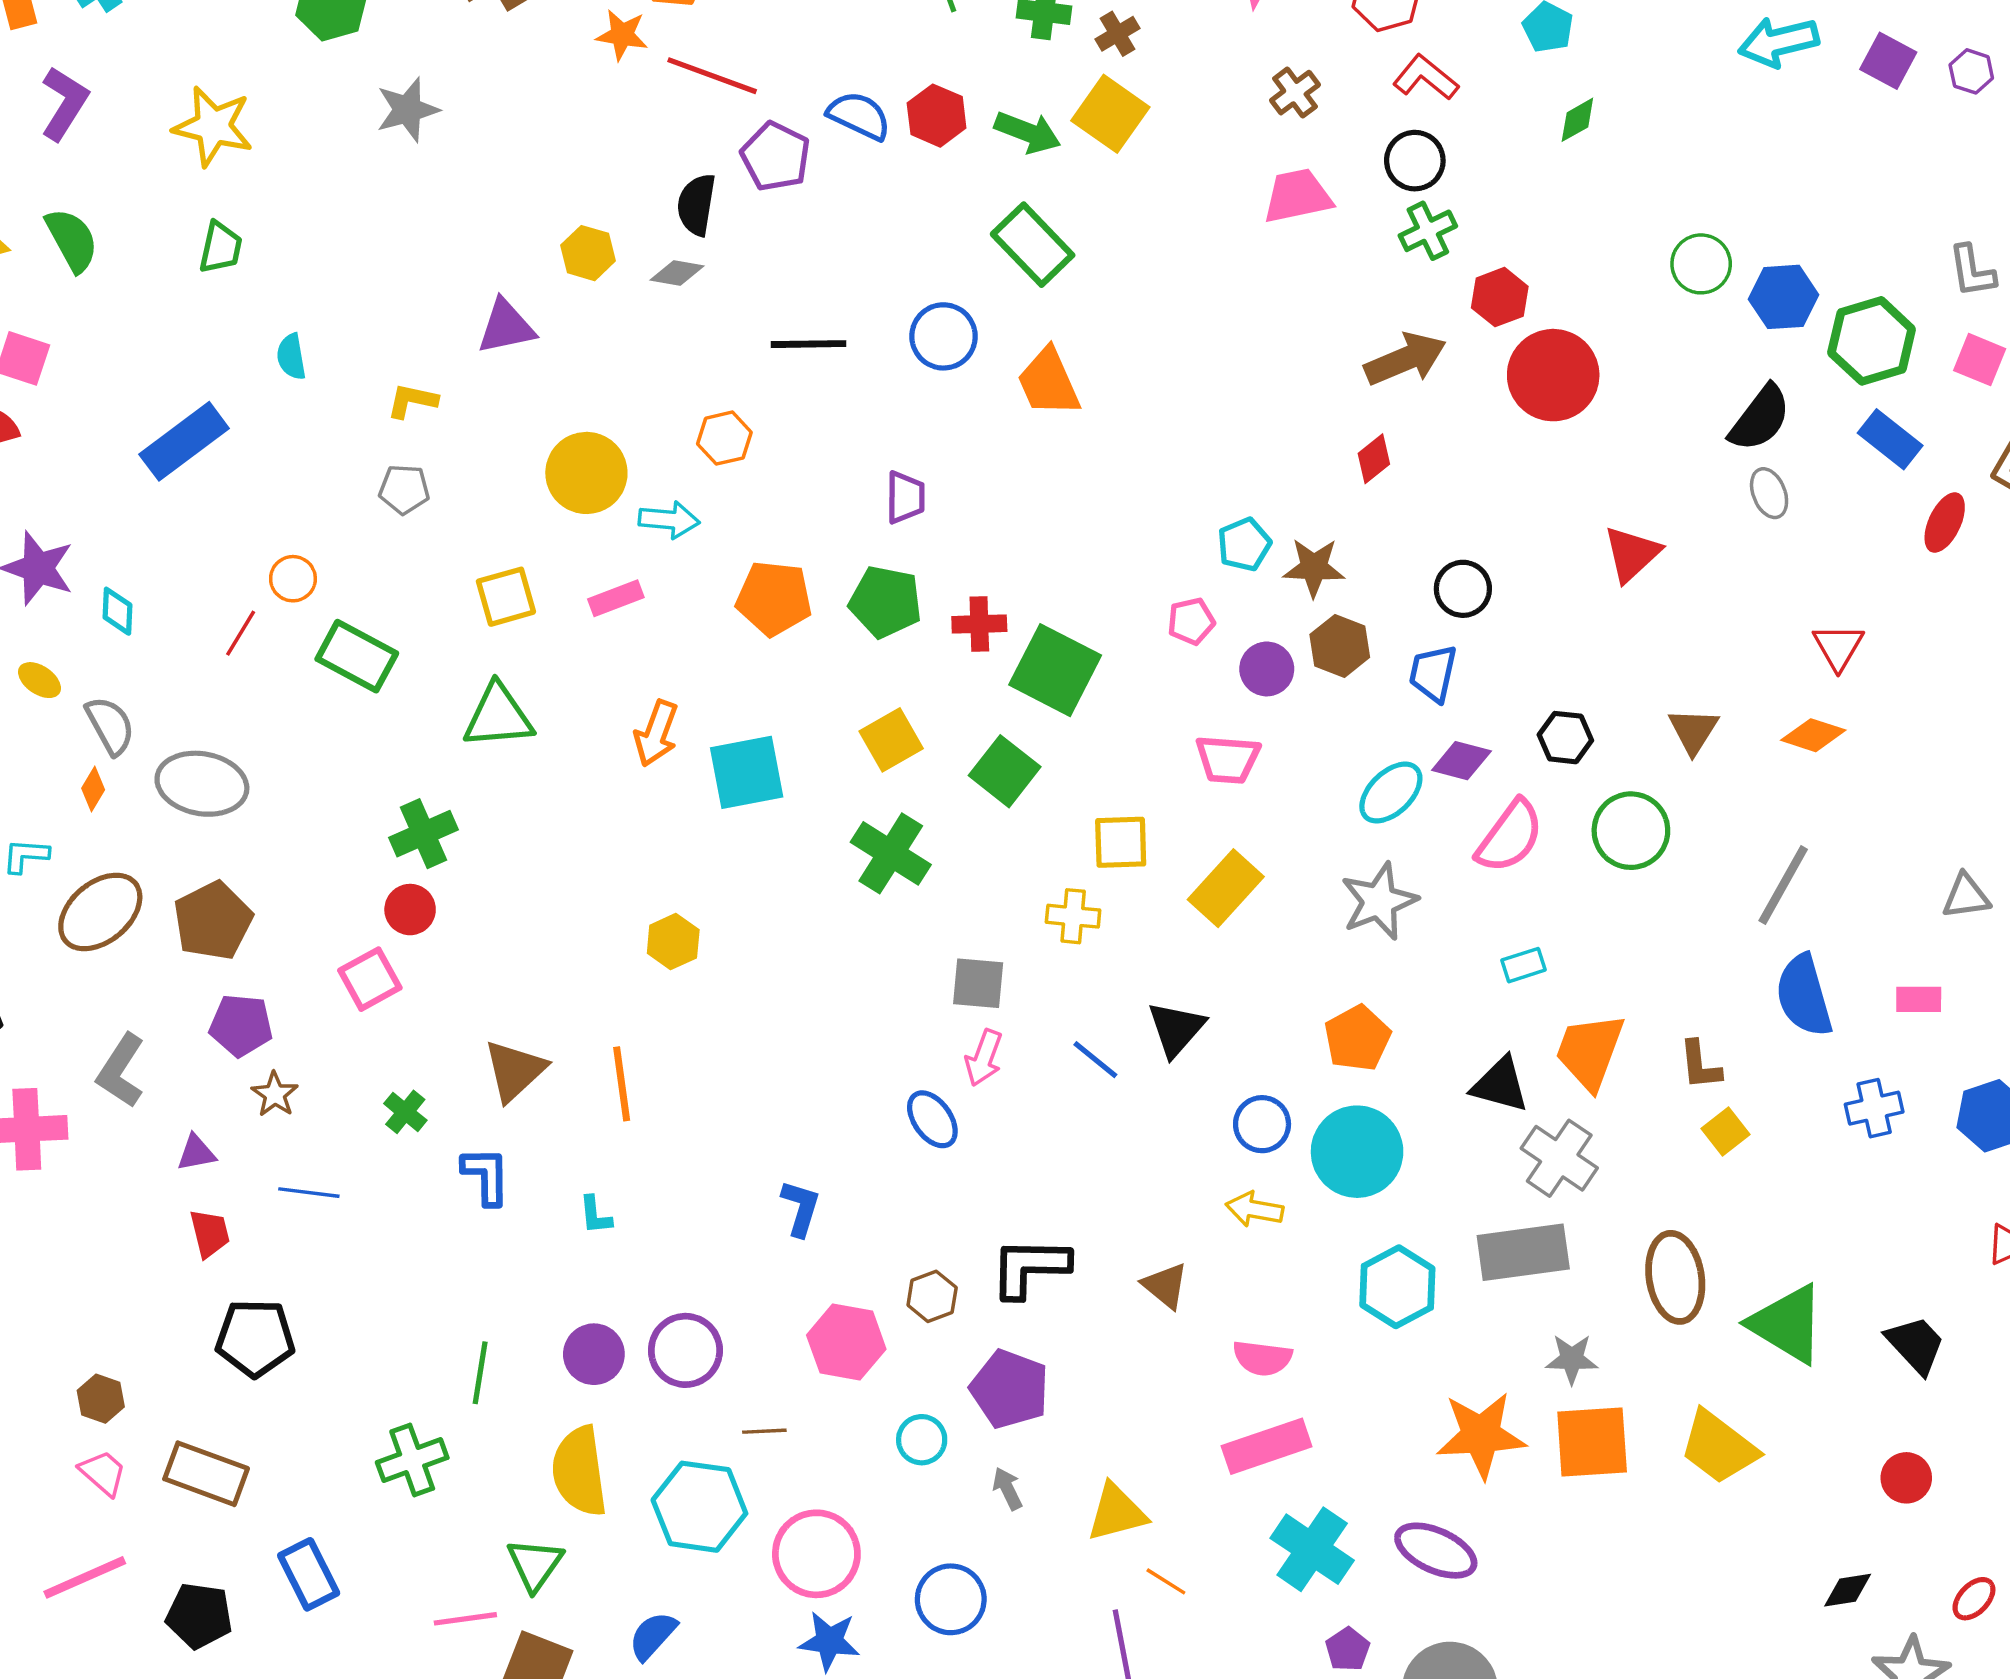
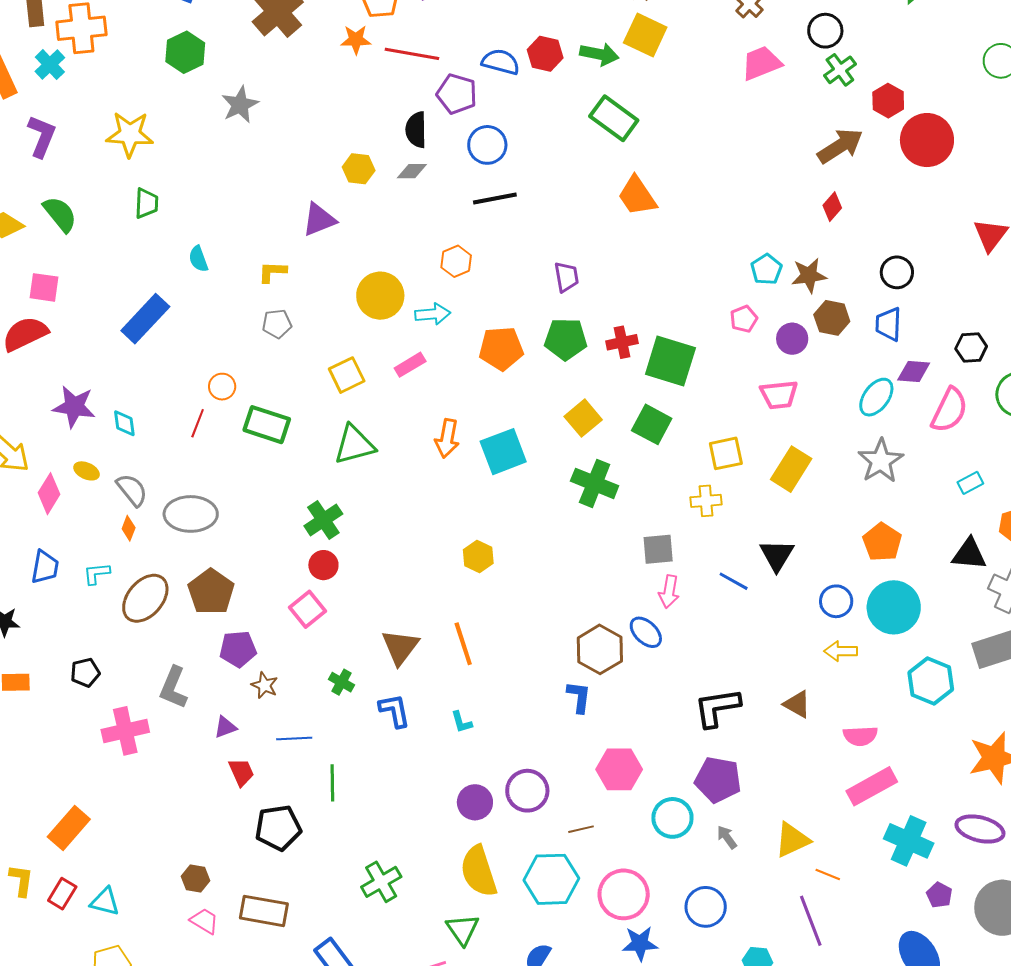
blue circle: (943, 336) -> (487, 145), moved
brown hexagon: (932, 1296) -> (600, 649), moved, size x1.6
green line: (480, 1373) -> (332, 783), moved
cyan circle: (922, 1440) -> (672, 818), size x1.4

